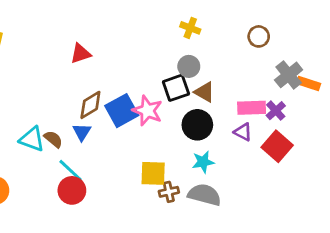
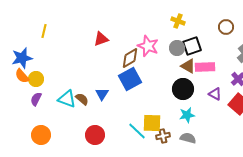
black square: (176, 88) -> (192, 46), moved
brown diamond: (90, 105) -> (130, 58), moved
pink rectangle: (252, 108) -> (205, 67), moved
pink star: (147, 111) -> (148, 46), moved
cyan line: (70, 170) -> (137, 131), moved
gray semicircle: (204, 195) -> (188, 138), size x0.7

